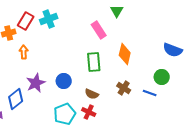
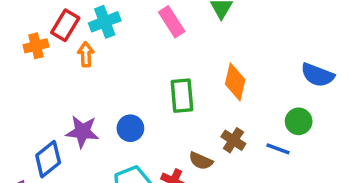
pink rectangle: (99, 30) -> (172, 22), moved
orange arrow: (24, 52) -> (86, 54), moved
purple star: (36, 83) -> (82, 132), turned 30
brown semicircle: (92, 94) -> (201, 161), moved

